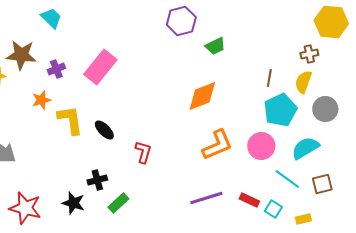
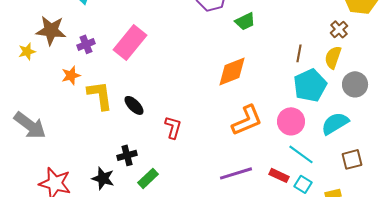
brown cross: (309, 54) -> (339, 29), turned -30
cyan line: (287, 179) -> (301, 154), moved

